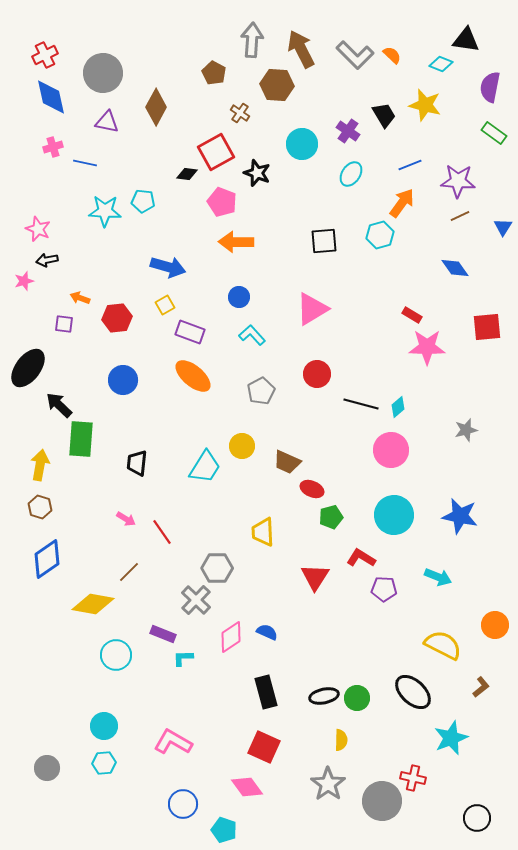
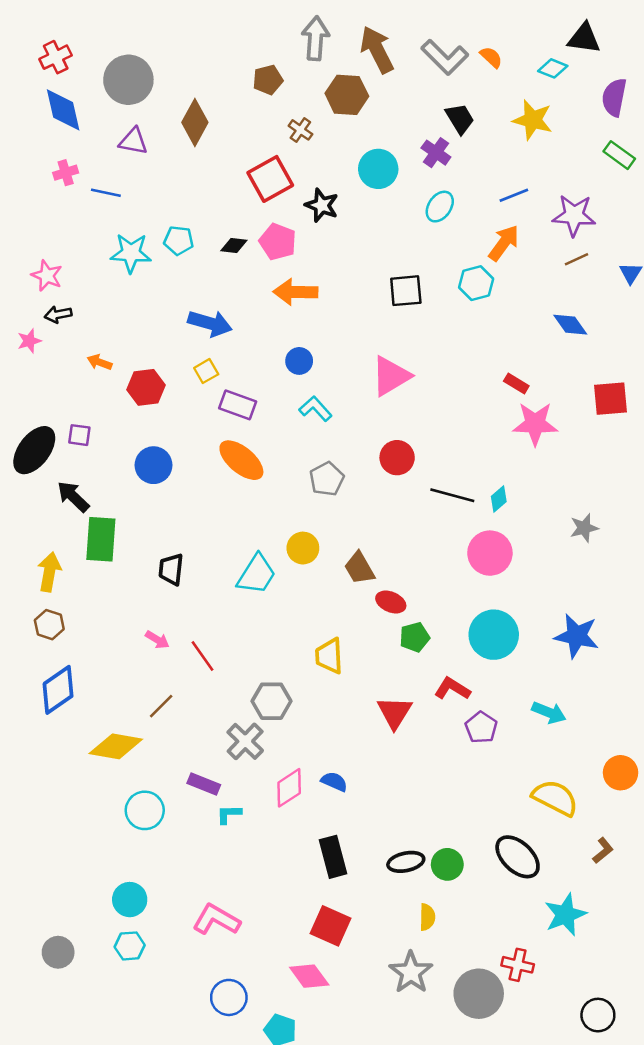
brown pentagon: (214, 73) -> (268, 80), turned 30
black trapezoid: (384, 115) -> (460, 119), moved
black diamond: (187, 174) -> (234, 245), moved
purple square: (64, 324) -> (79, 435), moved
brown trapezoid: (287, 462) -> (359, 568), turned 36
purple pentagon: (384, 589) -> (481, 728), turned 30

